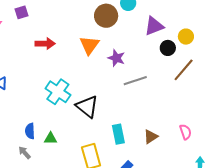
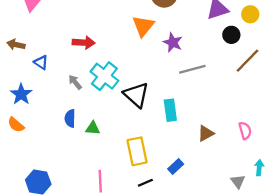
yellow circle: (186, 37) -> (250, 14), moved
red arrow: (45, 44) -> (84, 43), moved
cyan rectangle: (118, 134) -> (170, 110), moved
gray arrow: (25, 153) -> (75, 82), moved

